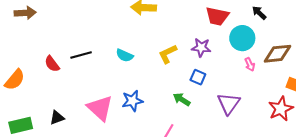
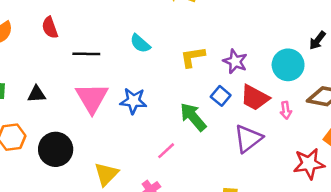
black arrow: (259, 13) -> (317, 40), turned -112
red trapezoid: (217, 16) -> (255, 98), moved
black line: (81, 55) -> (86, 54), moved
pink arrow: (250, 64) -> (286, 110), moved
green arrow: (182, 99) -> (193, 117), size x1.4

